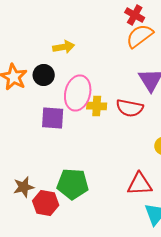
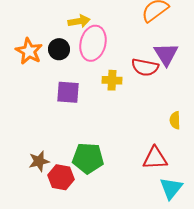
pink ellipse: (78, 93) -> (93, 43), moved
red semicircle: (130, 108) -> (145, 67), moved

